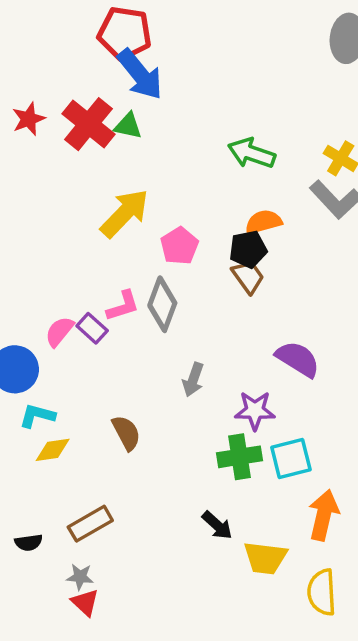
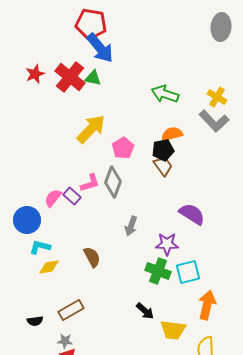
green cross: (239, 457) -> (158, 271), turned 30

